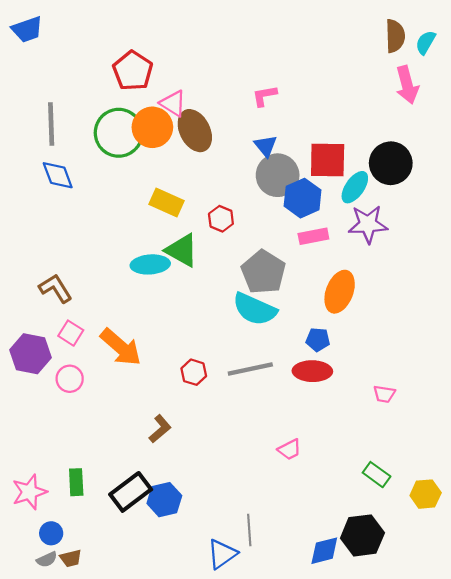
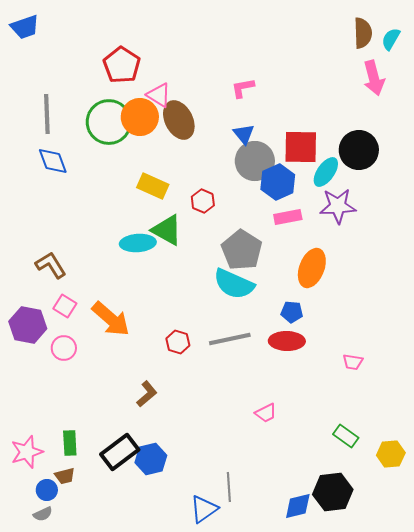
brown trapezoid: (71, 558) -> (65, 476), moved

